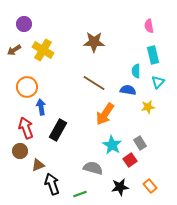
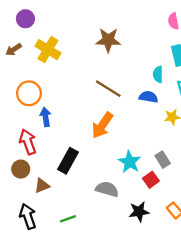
orange arrow: (105, 114) -> (102, 125), moved
black rectangle: (58, 130) -> (68, 161), moved
black arrow: (52, 184) -> (28, 216), moved
green line: (80, 194) -> (68, 219), moved

